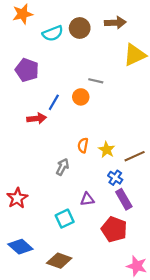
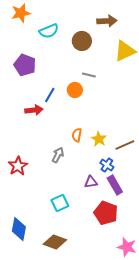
brown circle: (80, 28) -> (82, 41), moved
red star: (17, 198) -> (18, 166), moved
purple triangle: (87, 199) -> (91, 182), moved
blue diamond: (20, 247) -> (19, 229), turned 60

